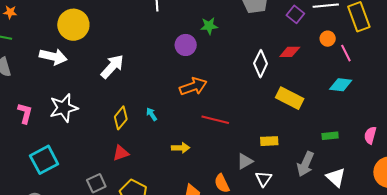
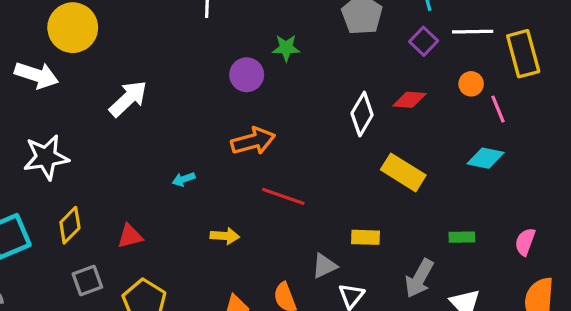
cyan arrow: (152, 114) -> (184, 179), turned -80
yellow diamond: (121, 118) -> (70, 225), moved

